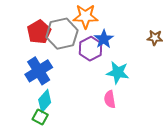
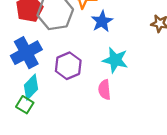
purple hexagon: (90, 49) -> (68, 66), moved

